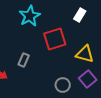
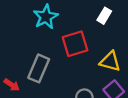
gray rectangle: (24, 60) -> (39, 68), size x1.6

